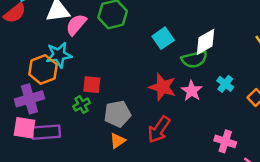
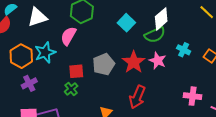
pink semicircle: (76, 25) -> (68, 36), moved
orange hexagon: (43, 69) -> (21, 56), moved
red star: (163, 87) -> (134, 62), turned 30
purple cross: (29, 99) -> (29, 83), moved, size x0.7
gray pentagon: (117, 114) -> (104, 64), moved

